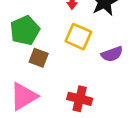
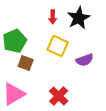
red cross: (80, 99) -> (59, 96), turned 30

